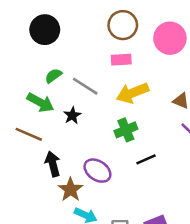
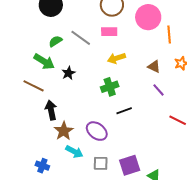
gray line: (85, 86) -> (81, 38), moved
yellow arrow: (133, 93) -> (116, 58), size x0.7
purple ellipse: (97, 171) -> (97, 131), moved

